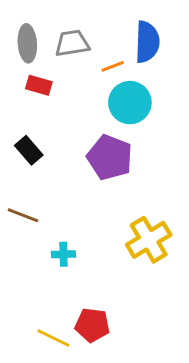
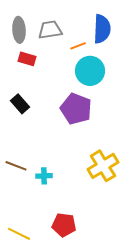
brown line: (23, 215) -> (16, 166), moved
yellow line: (53, 338) -> (19, 234), moved

